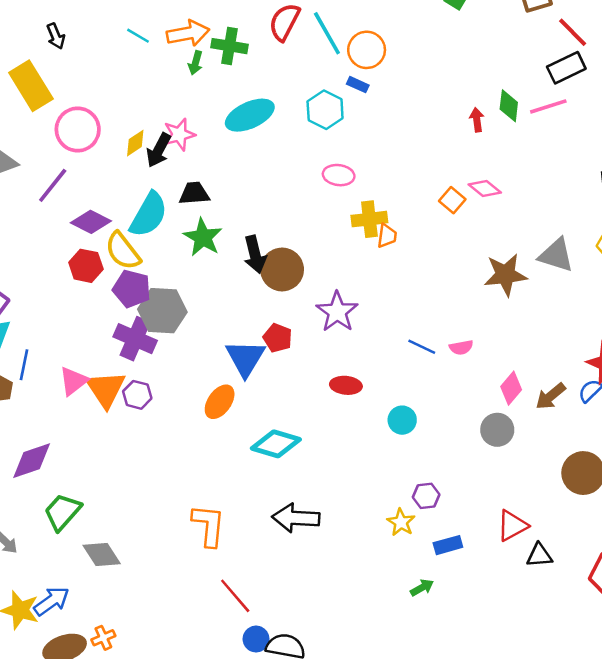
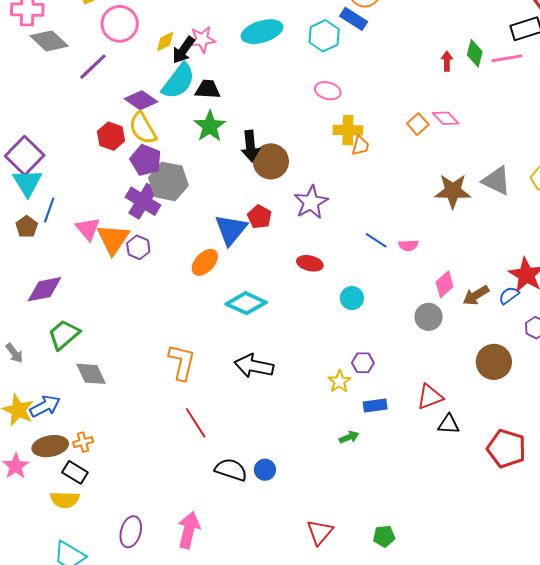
blue rectangle: (358, 85) -> (354, 19), size x1.5
cyan semicircle: (149, 215) -> (178, 81), moved
purple diamond: (91, 222) -> (141, 100), moved
pink triangle: (73, 381) -> (88, 229), turned -40
blue circle: (256, 639) -> (265, 470), moved

